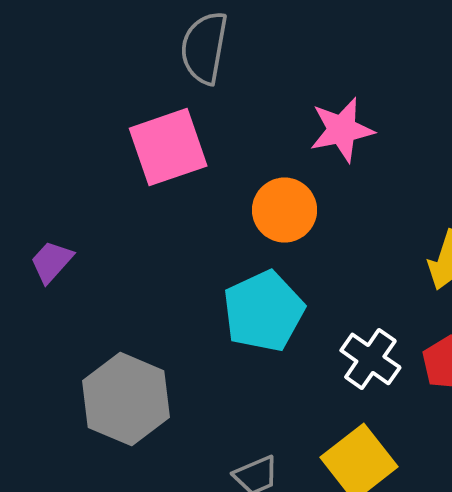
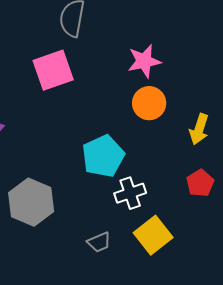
orange circle: (285, 210) -> (149, 103), moved
white cross: (370, 359) -> (130, 193), moved, turned 36

